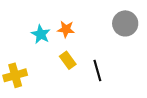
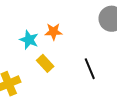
yellow rectangle: (68, 60) -> (45, 63), moved

